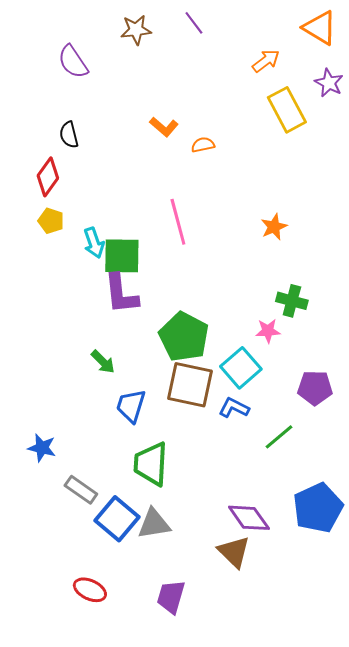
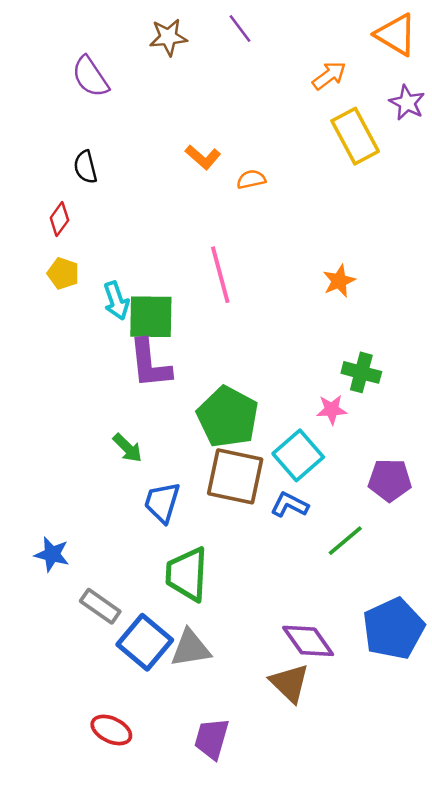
red diamond: (48, 177) -> (59, 219), size x0.7

